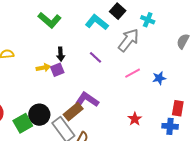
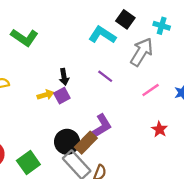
green L-shape: (50, 20) -> (24, 37), moved
purple L-shape: (87, 100) -> (101, 127), turned 120
black circle: (39, 115) -> (67, 142), moved
red star: (135, 119) -> (159, 129), moved

